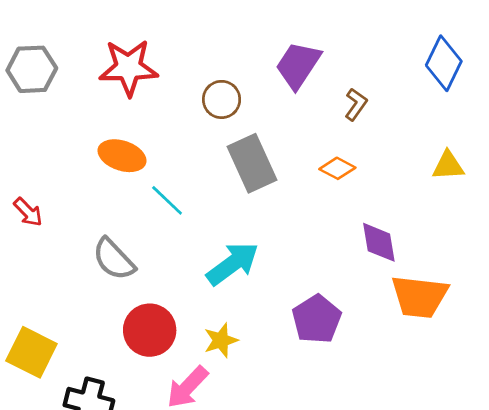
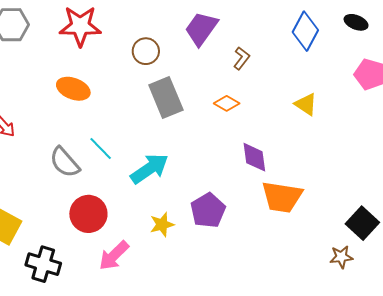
yellow triangle: (448, 166) -> (306, 104), turned 35
cyan line: (167, 200) -> (101, 149), moved
yellow star: (221, 340) -> (162, 225), moved

